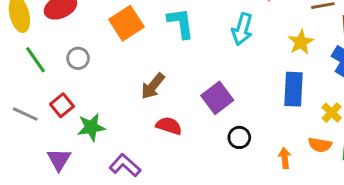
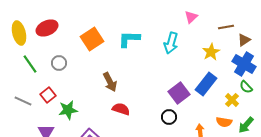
cyan L-shape: (181, 23) -> (129, 39), turned -80
brown arrow: (153, 86) -> (110, 82), turned -66
blue rectangle: (294, 89) -> (206, 84), turned 35
purple square: (217, 98) -> (179, 93), moved

